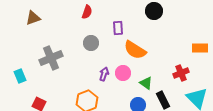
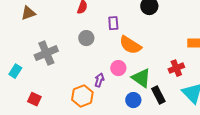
purple arrow: (104, 74) -> (99, 80), moved
cyan rectangle: (20, 76) -> (15, 71), turned 56
green triangle: (146, 83) -> (141, 78), size x1.5

